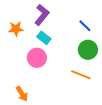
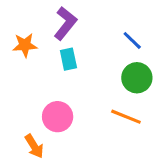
cyan rectangle: (44, 38) -> (68, 59), turned 40
pink circle: (37, 58) -> (58, 117), moved

